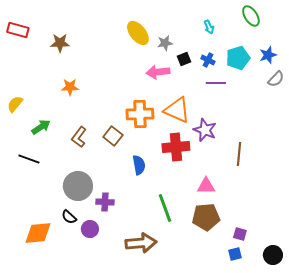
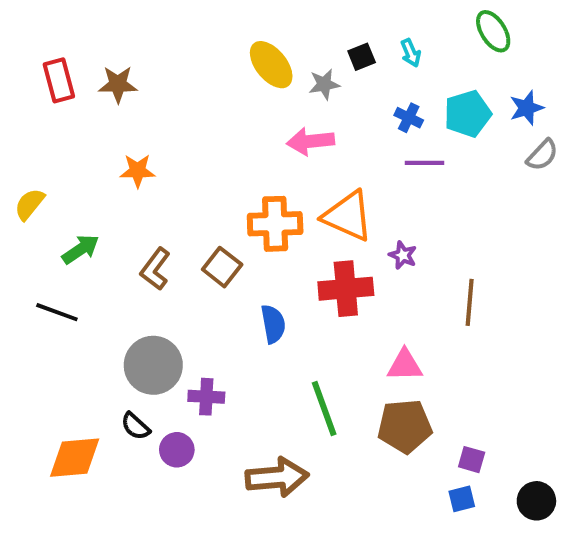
red rectangle: (18, 30) -> (59, 80), moved, turned 60
black square: (184, 59) -> (362, 57), moved
purple star: (205, 130) -> (403, 255), size x0.6

